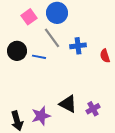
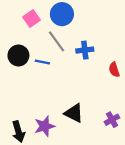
red semicircle: (105, 56) -> (114, 70), moved
purple cross: (93, 109) -> (112, 120), moved

